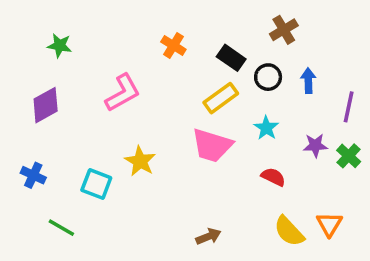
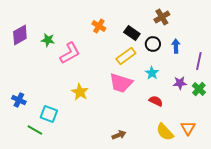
green star: (60, 46) -> (48, 40), moved
purple diamond: (46, 105) -> (20, 35), moved
cyan square: (96, 184) -> (49, 114), moved

